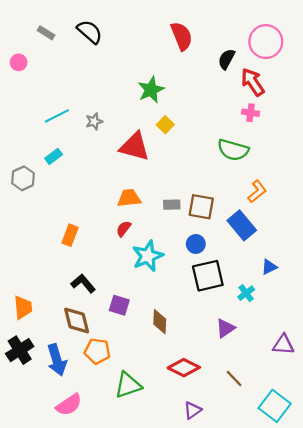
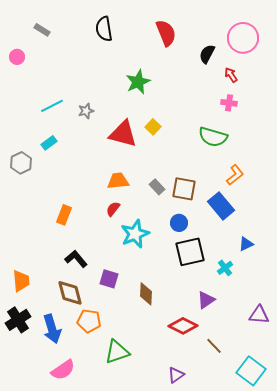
black semicircle: (90, 32) -> (104, 29), moved, turned -140
red arrow: (253, 82) -> (231, 75), size x0.6
yellow square: (165, 125) -> (153, 127), moved
gray rectangle: (172, 205) -> (157, 187), turned 49
red diamond: (184, 368) -> (183, 326), moved

